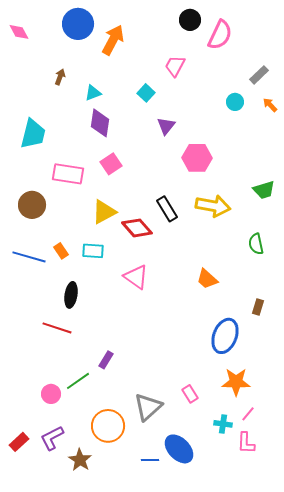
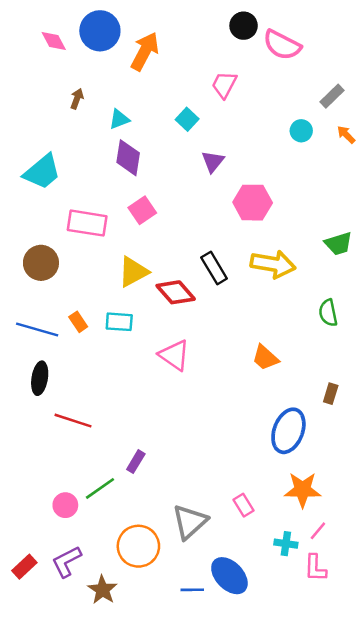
pink diamond: (19, 32) -> (54, 41), moved
pink semicircle: (220, 35) -> (282, 45), turned 92
cyan trapezoid: (33, 134) -> (42, 172), turned 36
black ellipse: (71, 295) -> (40, 378), moved

